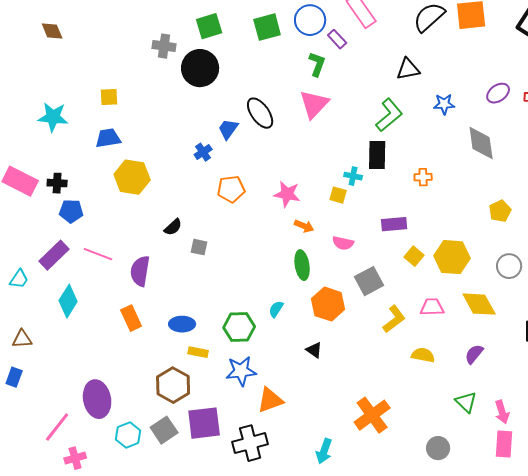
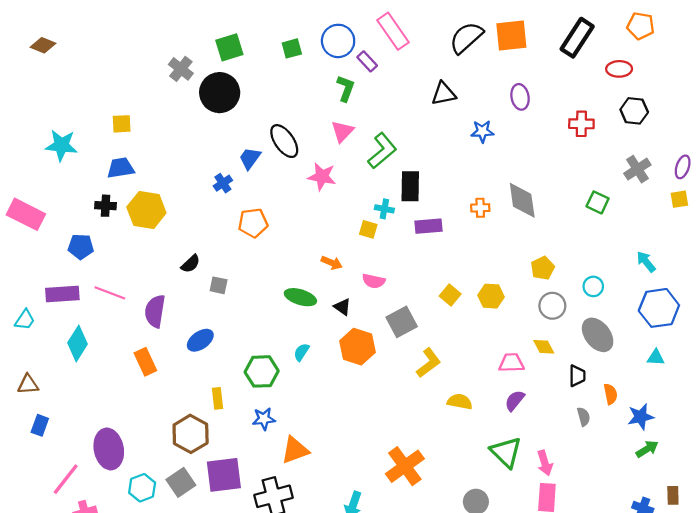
green square: (267, 27) -> (292, 48), size x0.7
brown diamond: (52, 31) -> (43, 45), moved, turned -45
gray cross: (164, 46) -> (181, 69), turned 30
purple ellipse: (498, 93) -> (520, 97), moved, turned -65
pink triangle: (314, 104) -> (342, 131), size x0.7
green L-shape: (389, 115) -> (382, 151), moved
gray diamond: (481, 143) -> (522, 200), moved
orange cross: (423, 177) -> (480, 208), moved
black cross: (57, 183) -> (106, 206), moved
pink star: (287, 194) -> (322, 177), moved
yellow pentagon: (500, 211) -> (543, 268), moved
purple rectangle: (394, 224) -> (429, 226), moved
purple rectangle: (54, 255) -> (62, 294), turned 40
yellow hexagon: (452, 257) -> (491, 296), size x0.7
green ellipse: (302, 265) -> (300, 297), moved, turned -64
yellow diamond: (479, 304) -> (544, 347), moved, size x0.6
pink trapezoid: (432, 307) -> (511, 363), moved
blue ellipse: (182, 324) -> (200, 340), moved, turned -35
black triangle: (314, 350) -> (342, 307), moved
yellow rectangle: (198, 352) -> (217, 398), turned 72
blue star: (241, 371) -> (264, 419), size x0.7
blue rectangle: (14, 377) -> (40, 425), moved
green triangle: (466, 402) -> (506, 452), size x1.4

